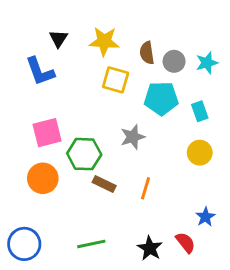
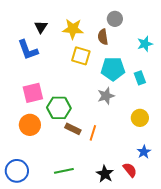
gray circle: (174, 61) -> (115, 19), moved
gray star: (133, 137) -> (106, 96), moved
yellow circle: (200, 153) -> (140, 118), moved
orange line: (145, 188) -> (93, 133), moved

